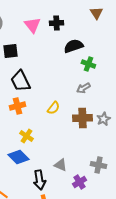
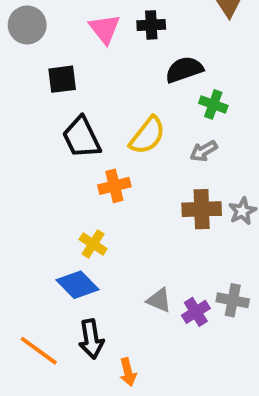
orange cross: (17, 106) -> (114, 186), moved
yellow semicircle: (53, 108) -> (147, 135), moved, size x1.5
black arrow: (39, 180) -> (91, 339), moved
purple cross: (79, 182) -> (196, 312), moved

